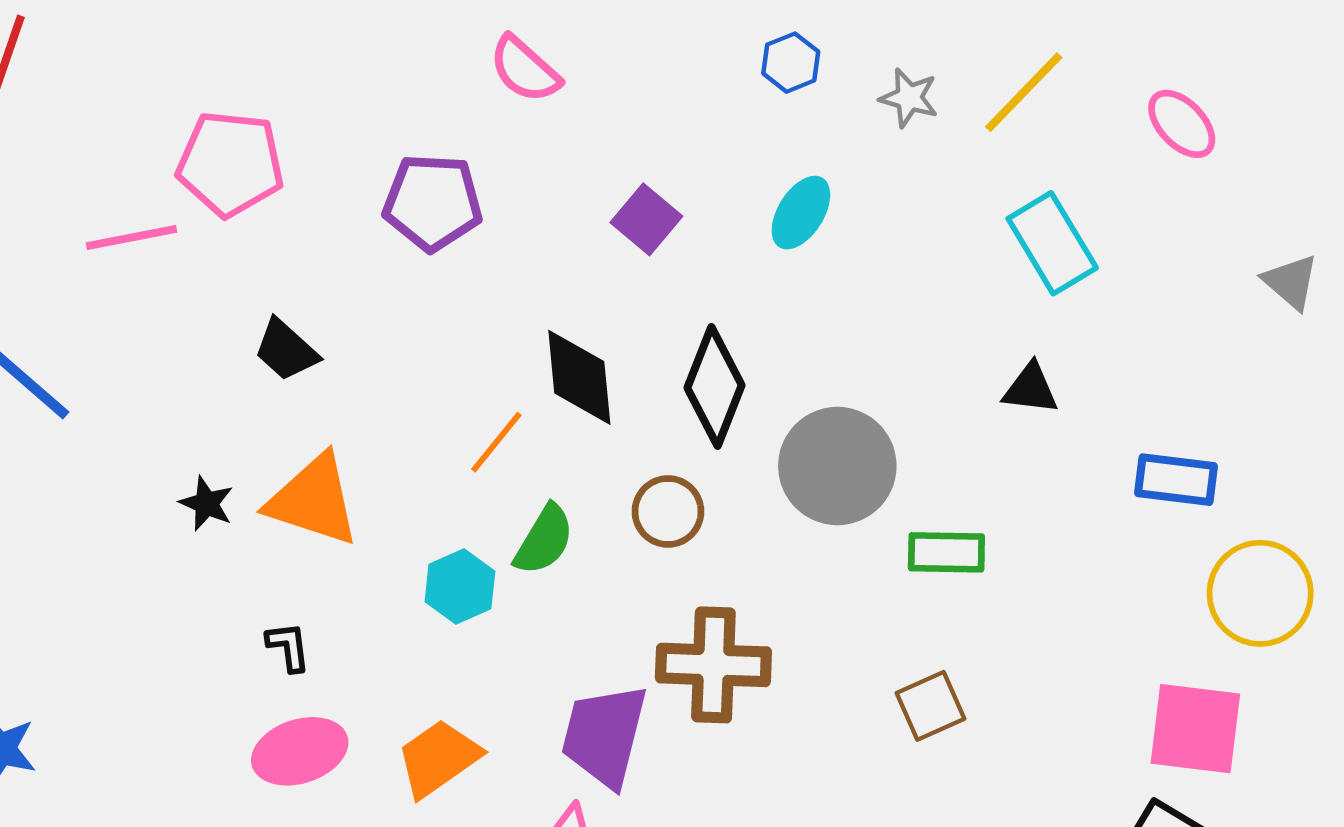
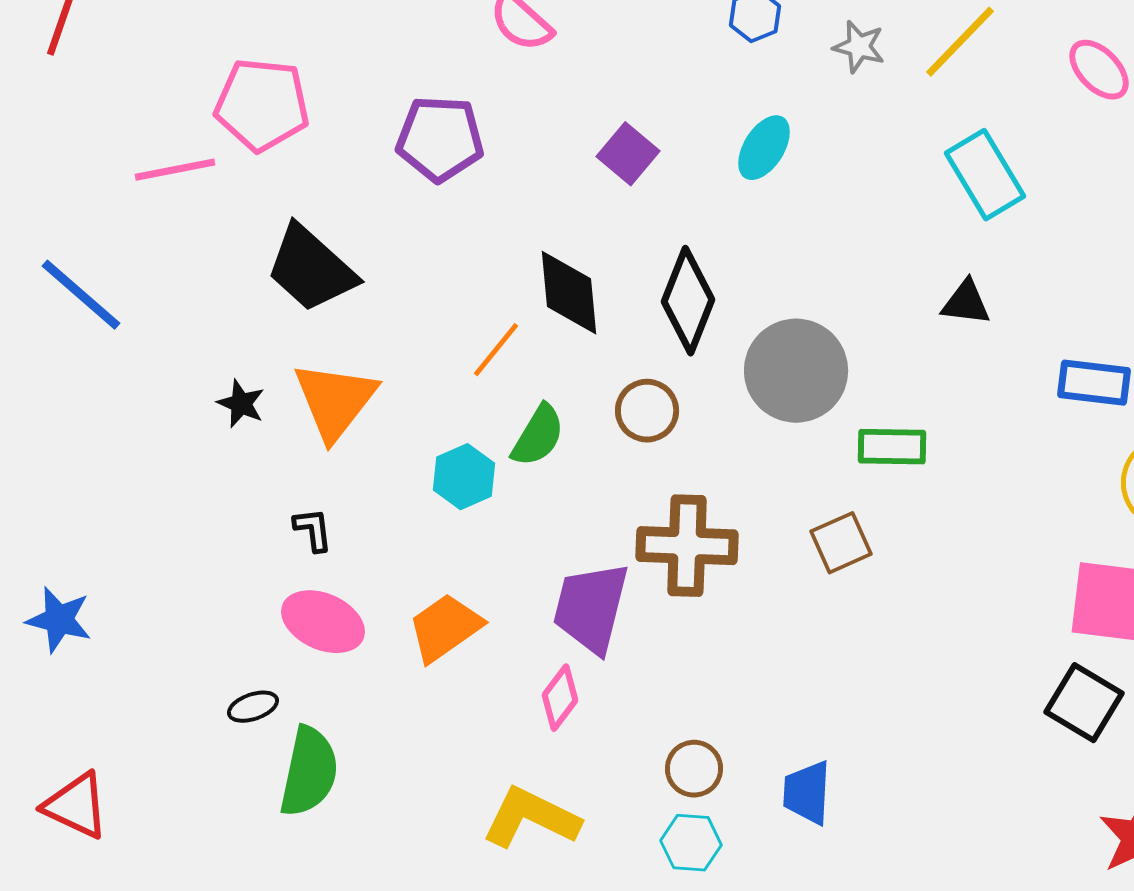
black trapezoid: (286, 350) -> (311, 269), size x1.6
orange triangle: (313, 500) -> (335, 401), turned 50
brown square: (931, 706) -> (841, 543), moved
pink ellipse: (300, 751) -> (323, 622), turned 42

